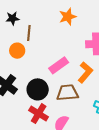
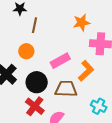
orange star: (68, 17) -> (81, 23), moved
orange circle: (17, 51) -> (26, 51), moved

